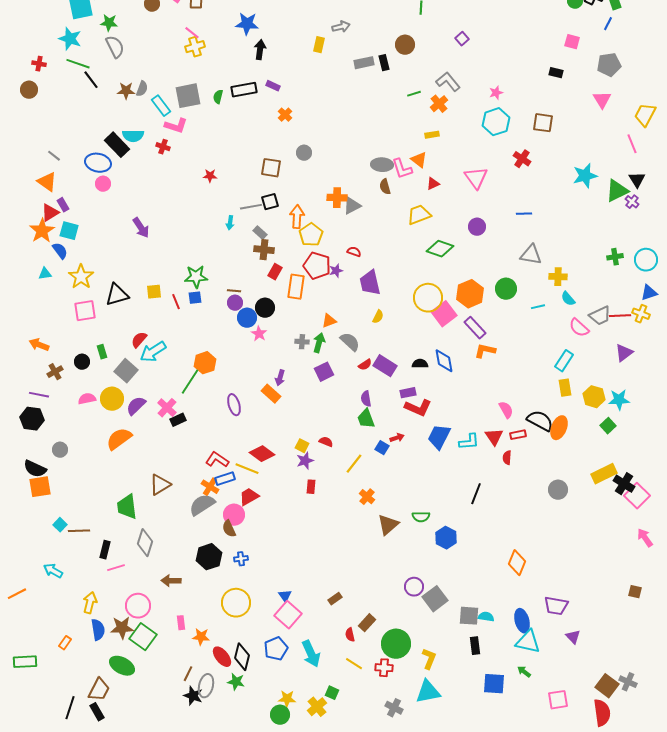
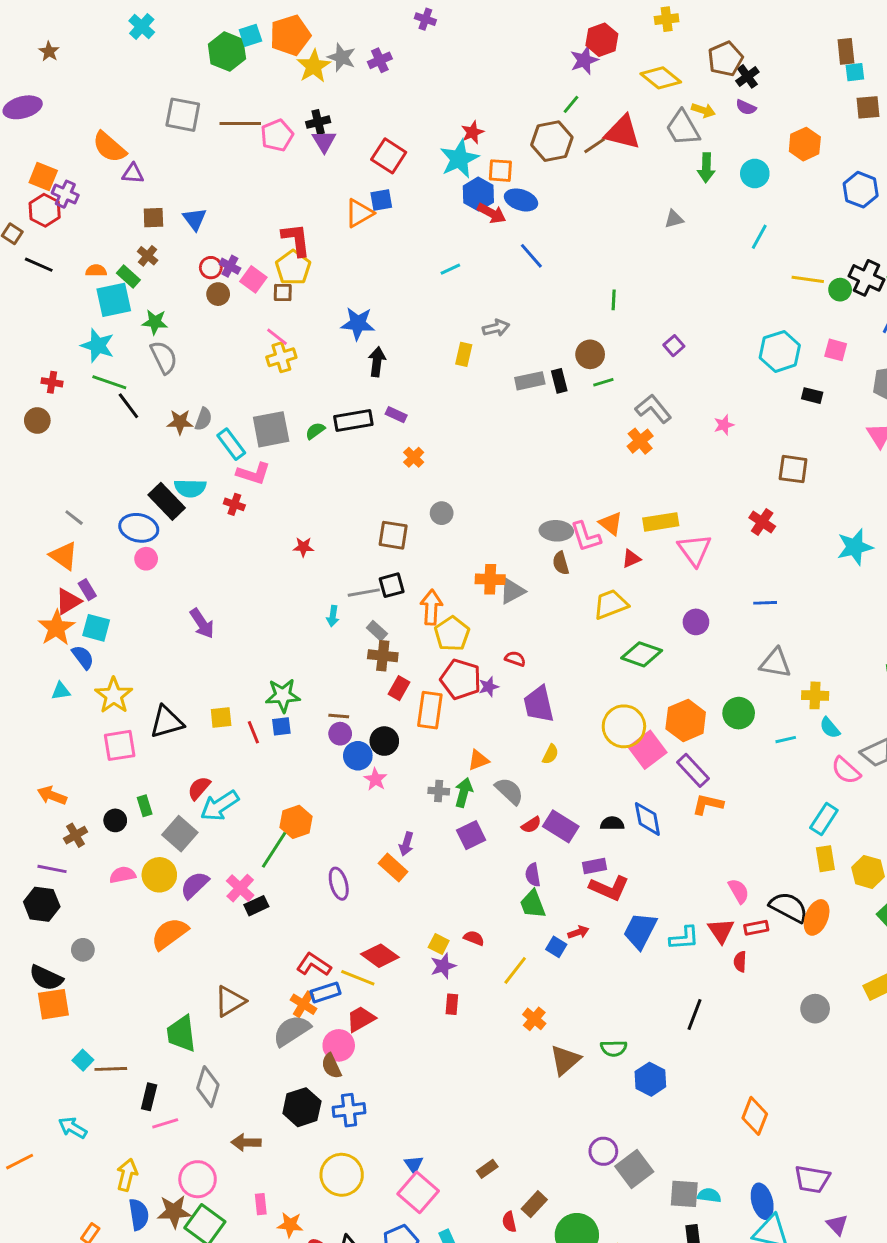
green line: (414, 94) -> (603, 382), moved
green semicircle: (218, 97) -> (315, 431), turned 40
cyan hexagon: (496, 122) -> (780, 351), moved
yellow rectangle: (432, 135) -> (661, 522), moved, size x1.6
blue cross: (241, 559) -> (349, 1110), size x1.5

